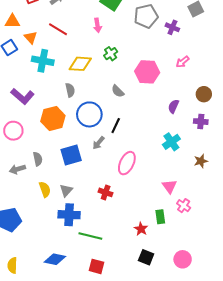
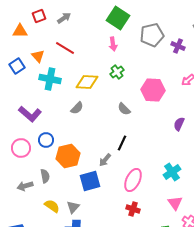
orange triangle: (12, 21) -> (20, 31), moved
pink arrow: (97, 25) -> (113, 44), moved
gray semicircle: (70, 90) -> (77, 108), turned 56
blue circle: (89, 114) -> (46, 140), moved, size x0.6
orange hexagon: (53, 118) -> (68, 156), moved
cyan cross: (171, 142) -> (172, 172), moved
blue square: (71, 155) -> (90, 181), moved
yellow semicircle: (45, 189) -> (52, 206), turned -35
red cross: (106, 192) -> (133, 209), moved

